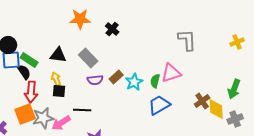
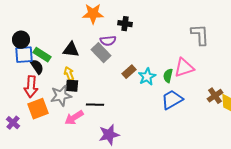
black cross: (112, 29) -> (125, 24), turned -32
purple semicircle: (95, 80) -> (108, 41), moved
red arrow: (31, 92) -> (31, 87), moved
gray star: (43, 118) -> (61, 96), moved

